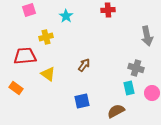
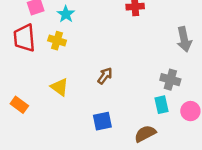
cyan star: (66, 16) -> (66, 14), moved
yellow cross: (46, 37) -> (57, 41), turned 32
red trapezoid: (25, 56) -> (24, 38), moved, turned -90

